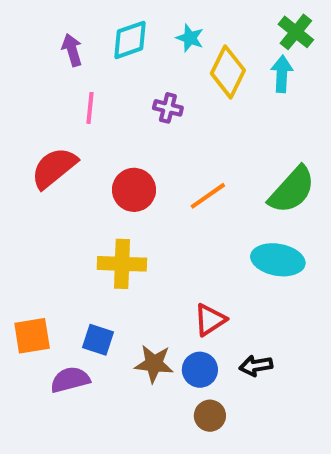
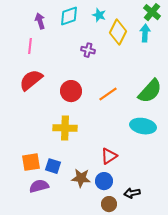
pink line: (90, 108) -> (30, 46), moved
orange square: (32, 336) -> (31, 162), moved
black arrow: (256, 366) -> (132, 193), moved

